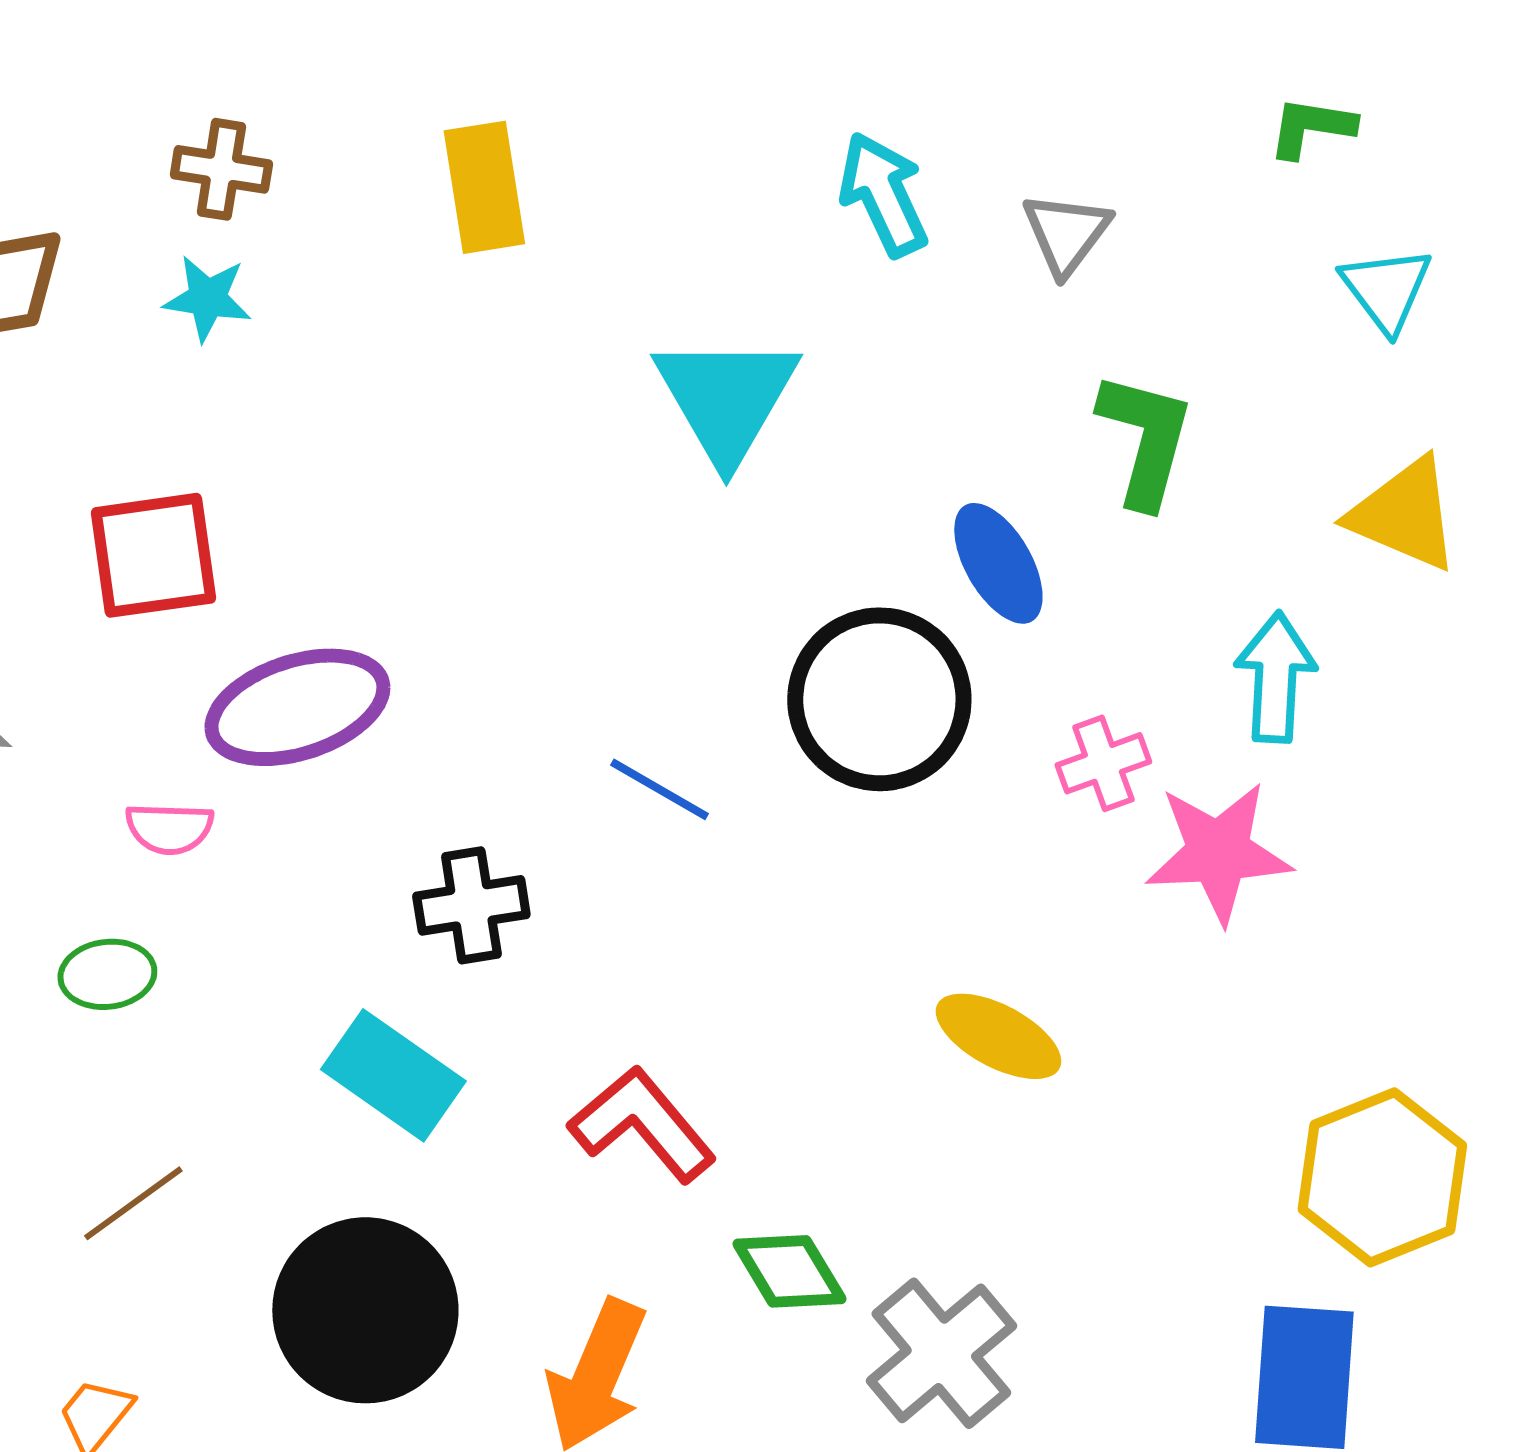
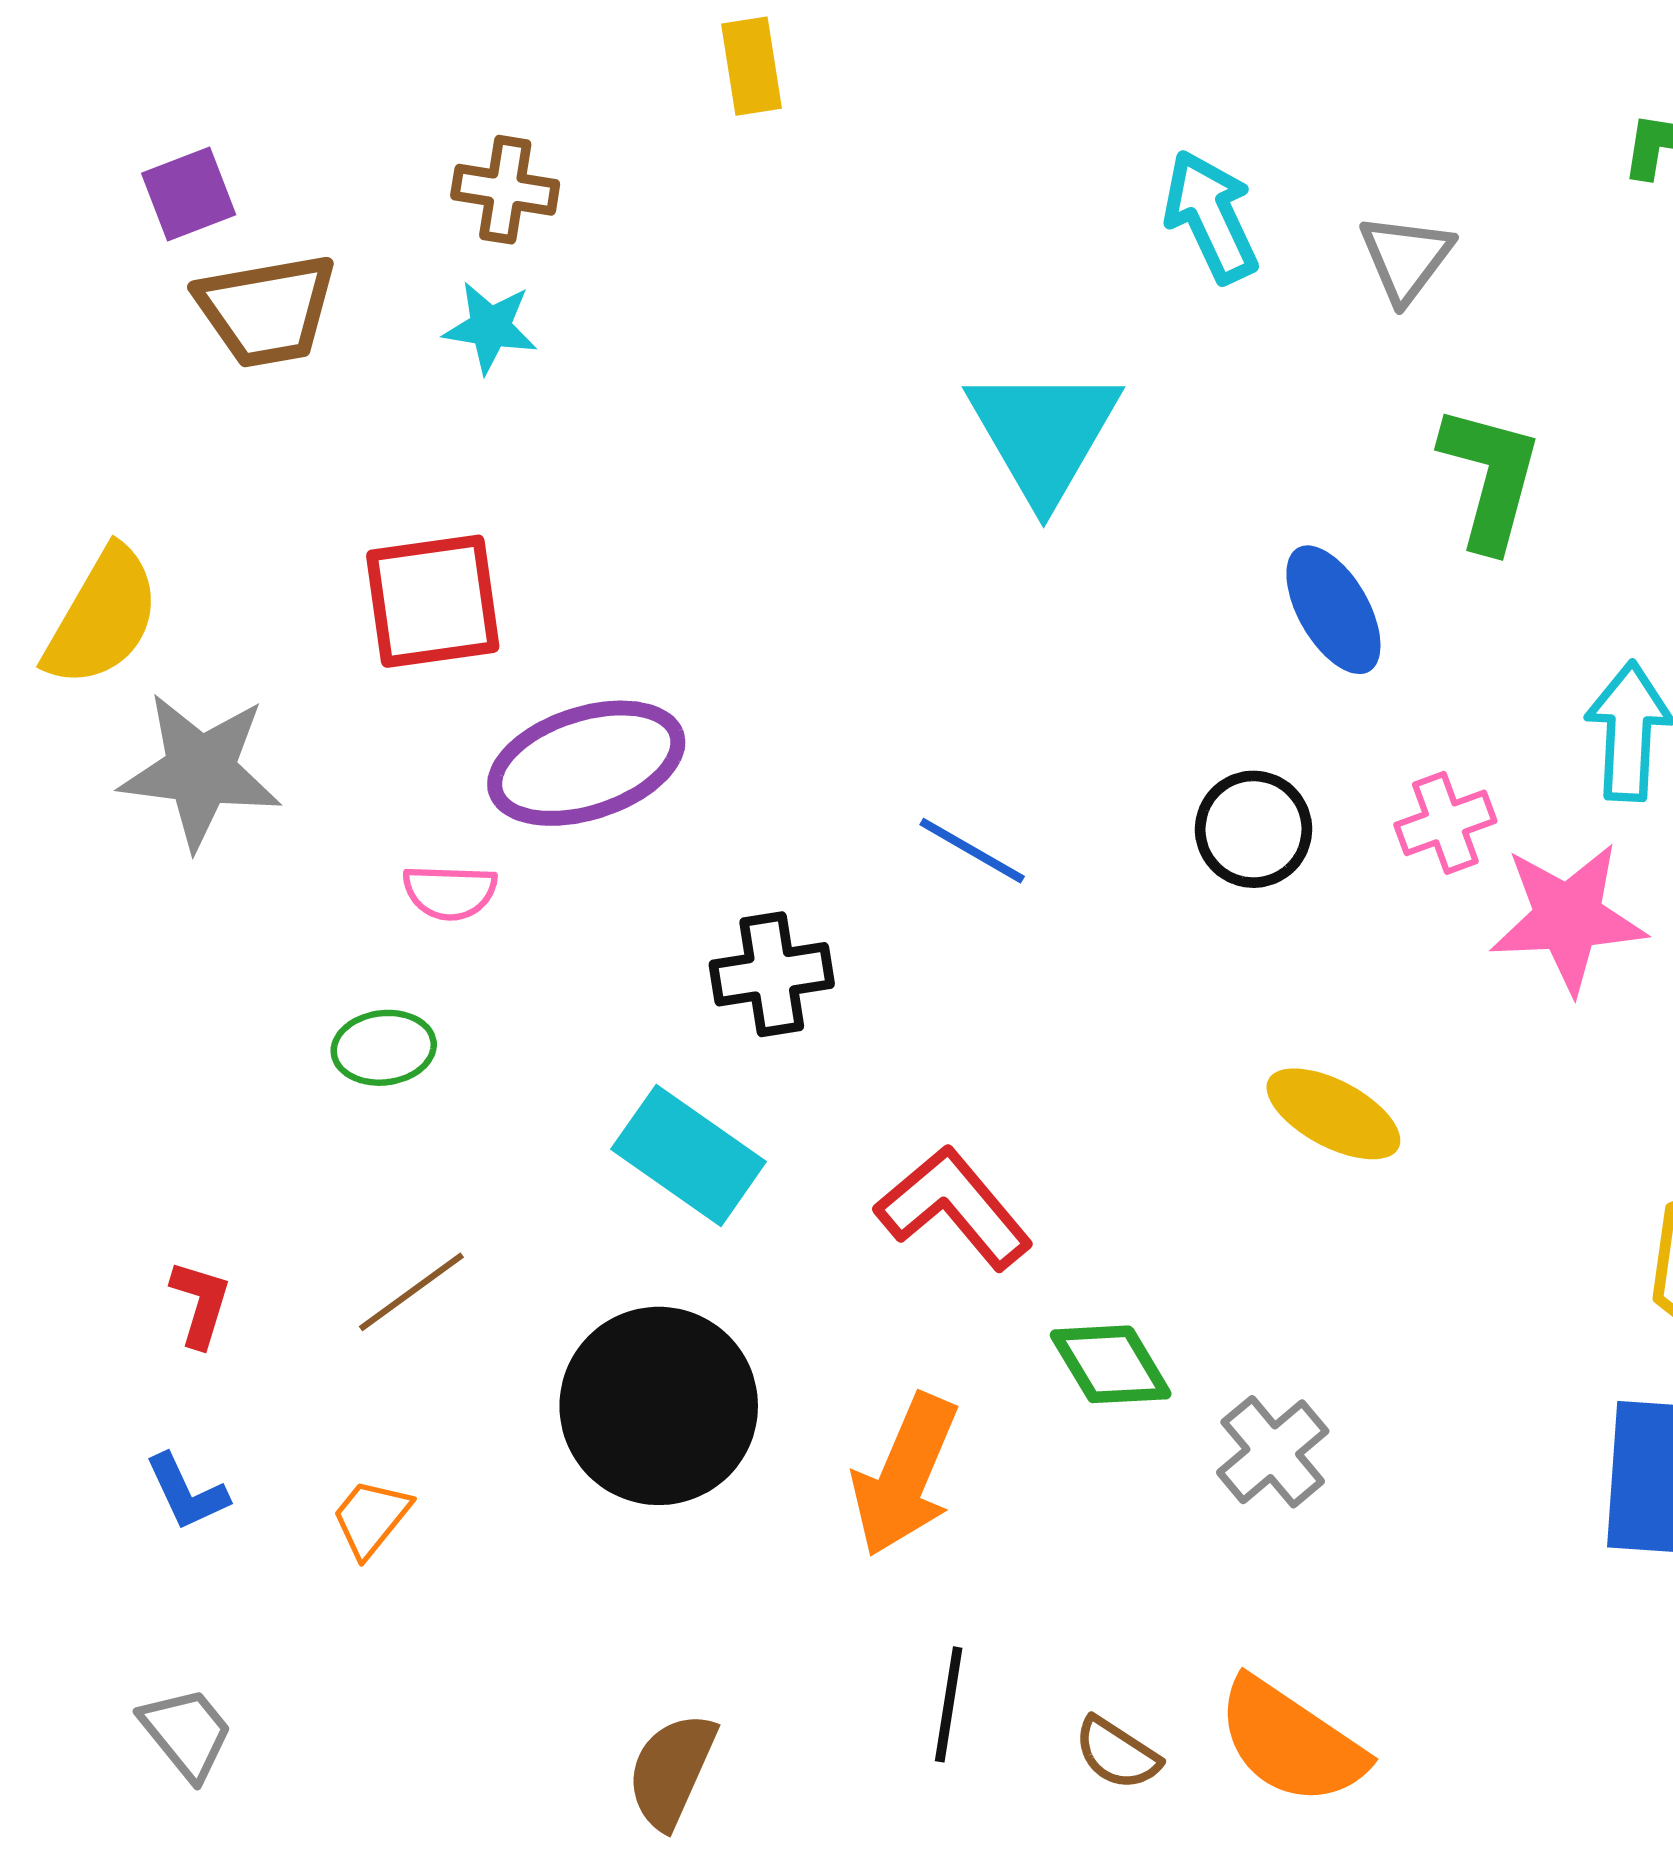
yellow rectangle: (484, 187) -> (751, 66), moved, size x0.7
black circle: (879, 699) -> (1254, 829), moved, size x0.6
gray cross: (941, 1353) -> (1273, 1452), size x0.7

